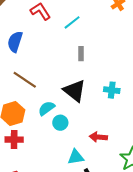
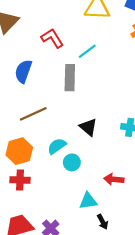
gray rectangle: (81, 54) -> (70, 78), moved, size x1.6
brown line: (25, 80) -> (33, 114), turned -60
black triangle: (74, 91) -> (88, 127), size x0.7

